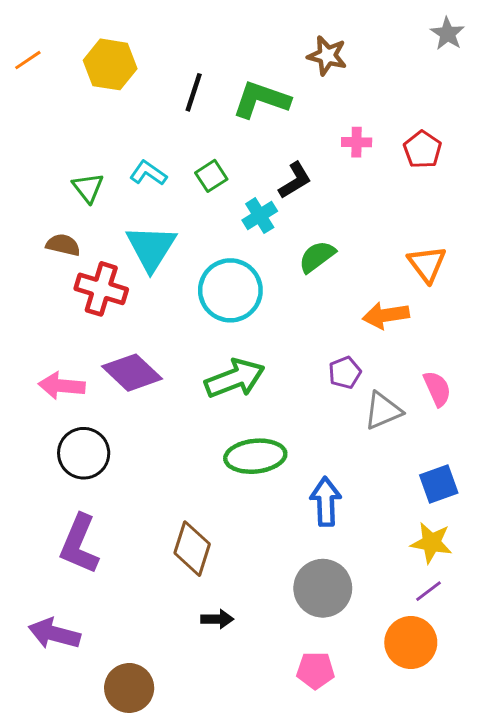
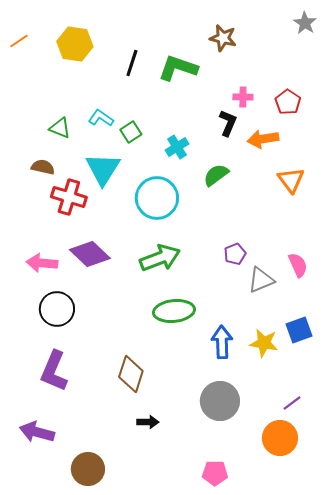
green square: (211, 176) -> (131, 132), moved
black L-shape: (295, 180) -> (228, 123), moved, turned -36
green triangle: (88, 188) -> (60, 128), turned -30
orange arrow: (386, 315) -> (263, 139), moved
yellow star: (431, 543) -> (264, 343), moved
pink pentagon: (315, 670) -> (215, 473), moved

